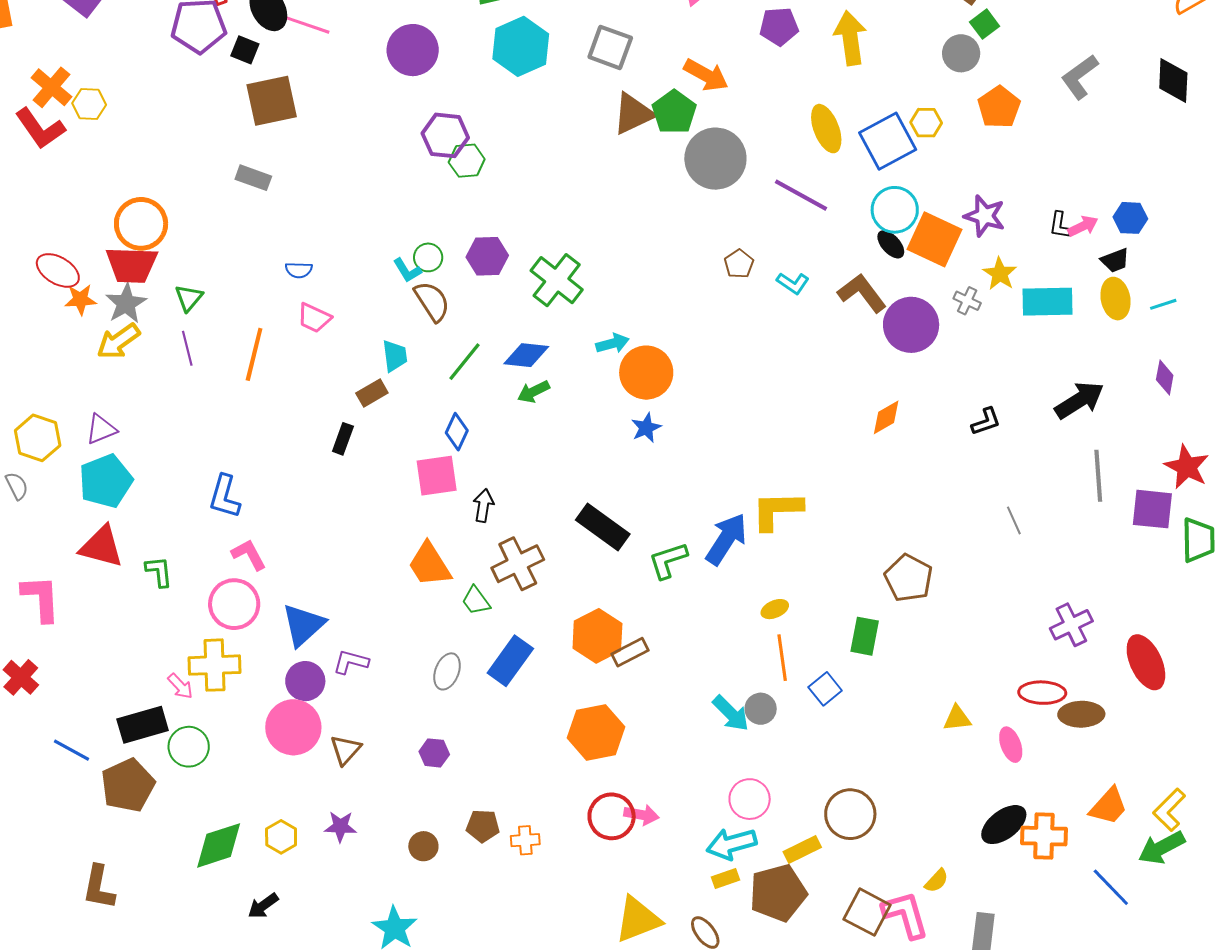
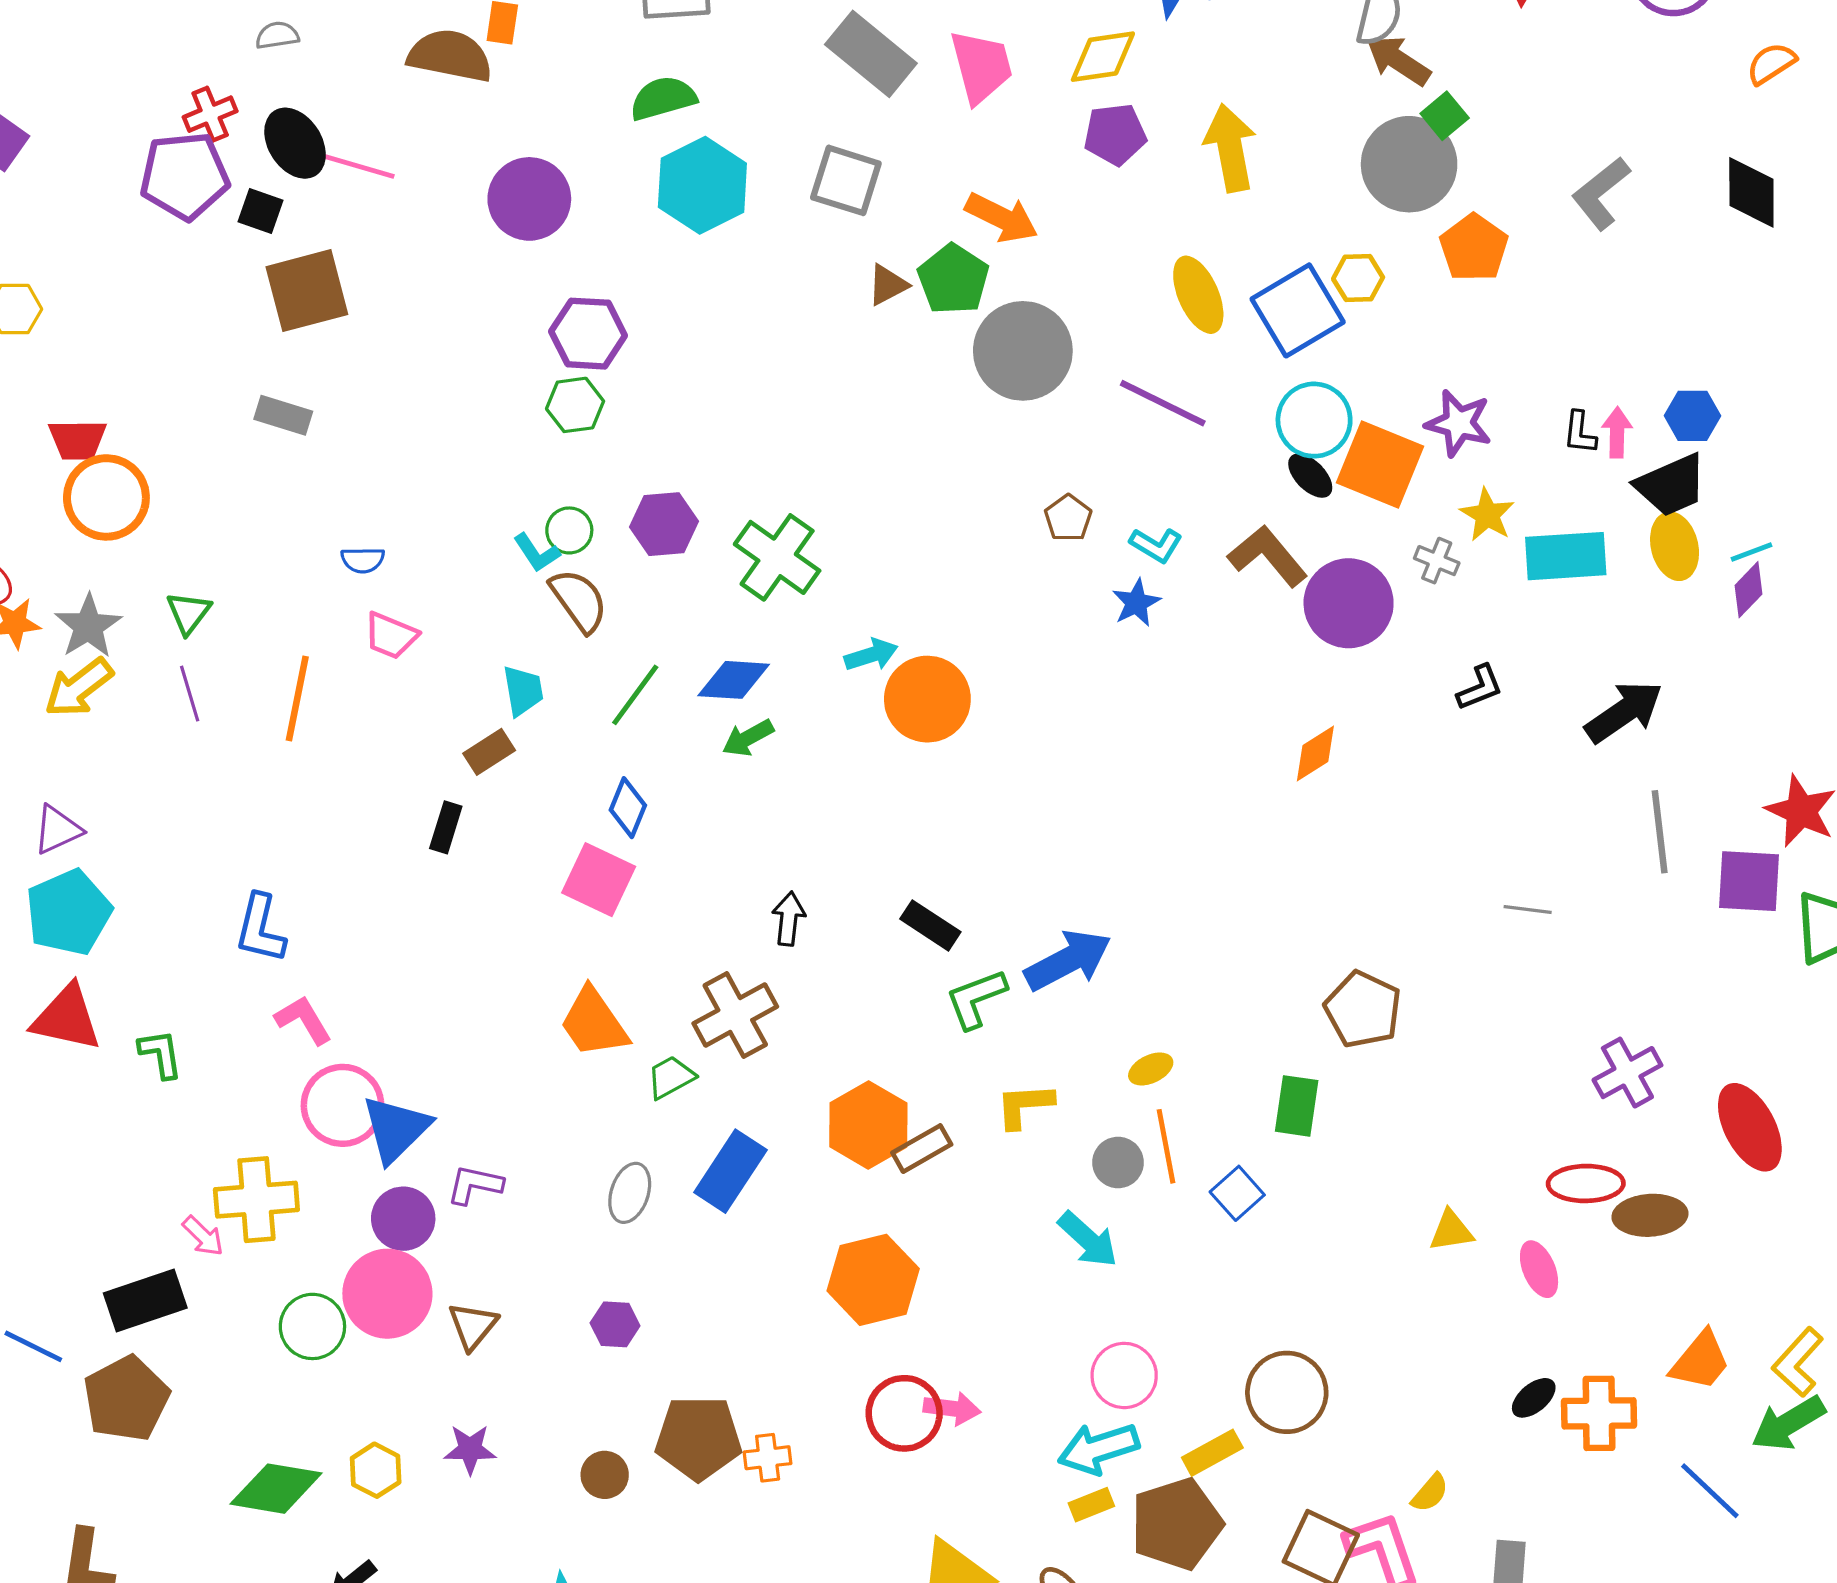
gray circle: (961, 53) -> (1409, 164), size x1.6
brown triangle: (633, 114) -> (888, 285), size x0.6
green hexagon: (467, 161) -> (575, 405), moved
pink arrow: (1083, 226) -> (1617, 433), turned -60
black trapezoid: (1115, 260) -> (1671, 485), size x1.6
red trapezoid: (132, 265) -> (78, 440), moved, size x0.7
purple diamond: (1165, 377) -> (1748, 590), moved, turned 36
black L-shape: (986, 422) -> (1480, 688), moved
blue star: (646, 428) -> (1136, 603), moved
pink square: (437, 476) -> (599, 880), turned 36
black arrow: (483, 506) -> (789, 919), moved
yellow L-shape: (777, 510) -> (1024, 1105), moved, size x0.7
gray line: (1014, 520) -> (1528, 909), turned -56
black rectangle: (603, 527) -> (930, 925), moved, size x0.7
blue arrow: (726, 539) -> (1068, 960), turned 32
green trapezoid: (476, 601) -> (671, 1077), turned 100
pink circle: (234, 604) -> (343, 1105), moved
gray circle: (761, 709) -> (1118, 1162), moved
green circle: (189, 747) -> (312, 1326), moved
black ellipse: (1004, 825) -> (1534, 1398), size x0.6
brown pentagon: (483, 826) -> (698, 1438), size x1.6
green diamond: (219, 845) -> (276, 1489), turned 30

